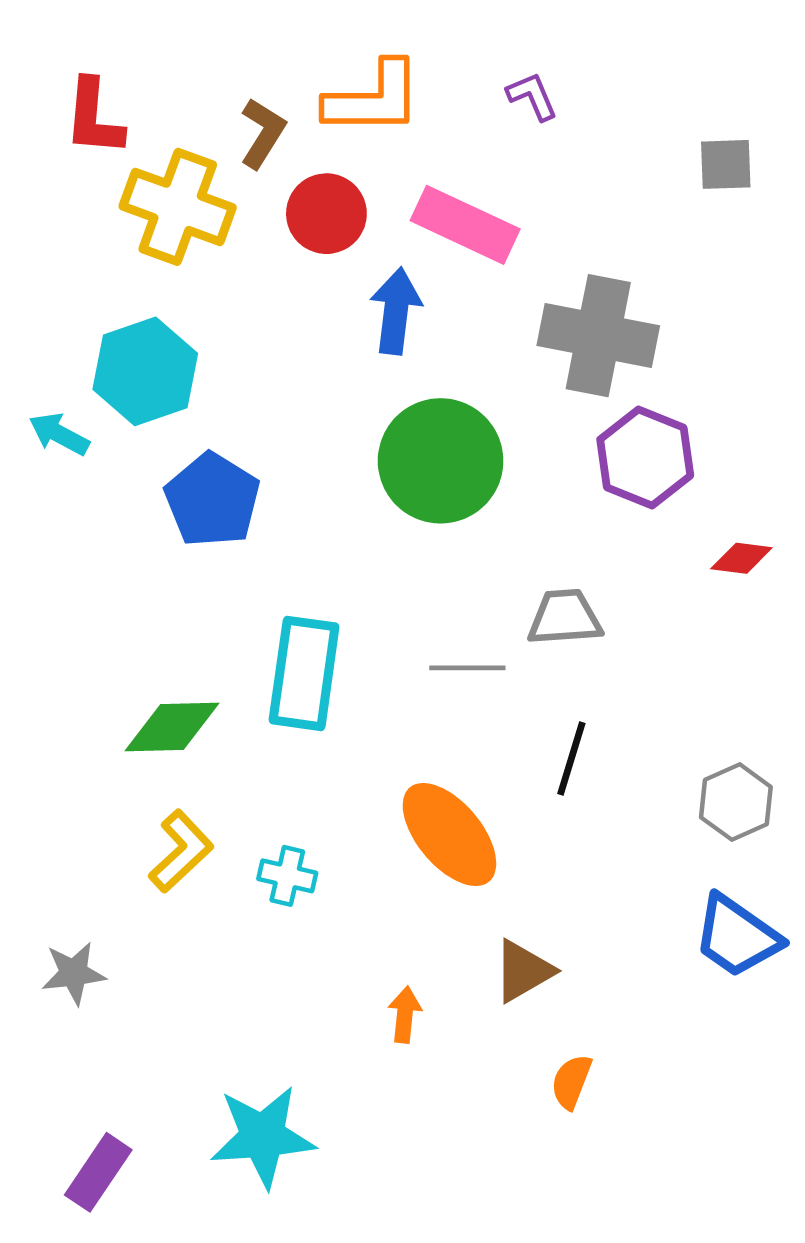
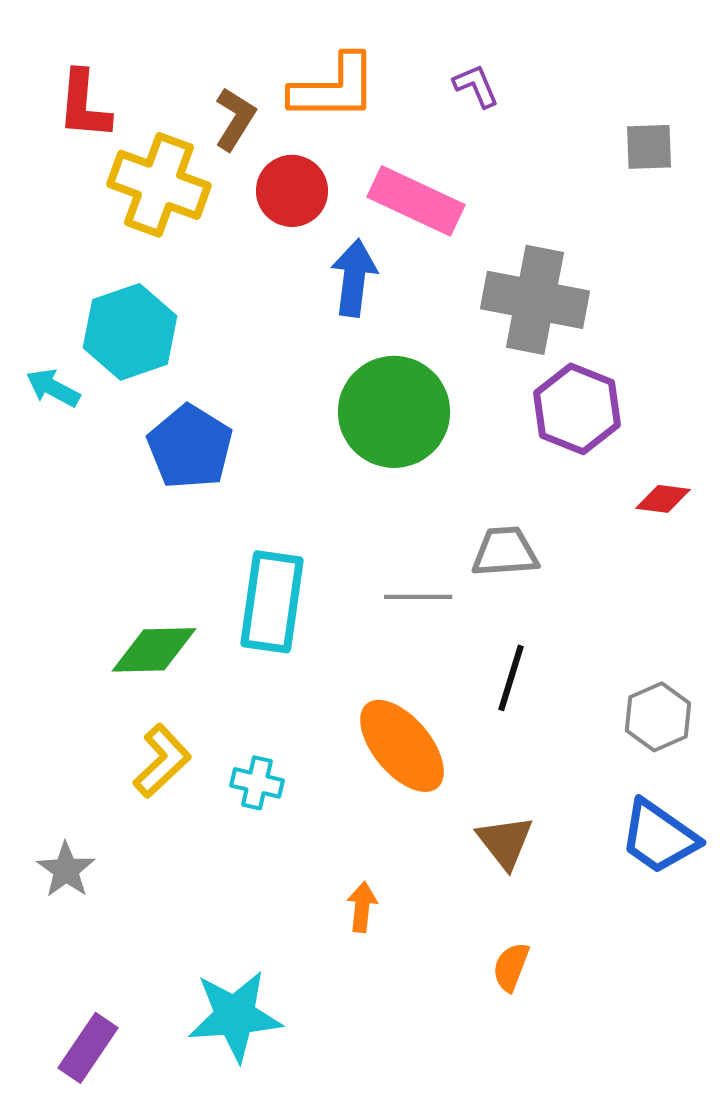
brown triangle: (523, 971) -> (505, 842), moved, turned -38
gray star: (74, 973) -> (66, 870), turned -30

